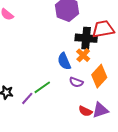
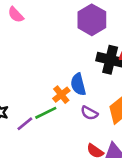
orange cross: (83, 55) -> (61, 95), moved

